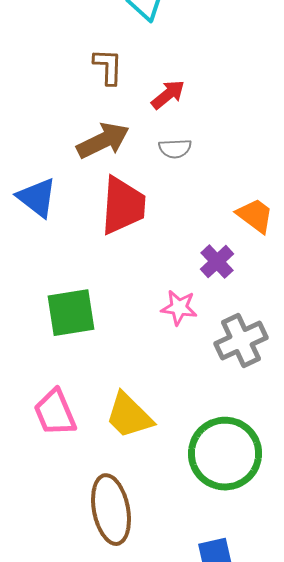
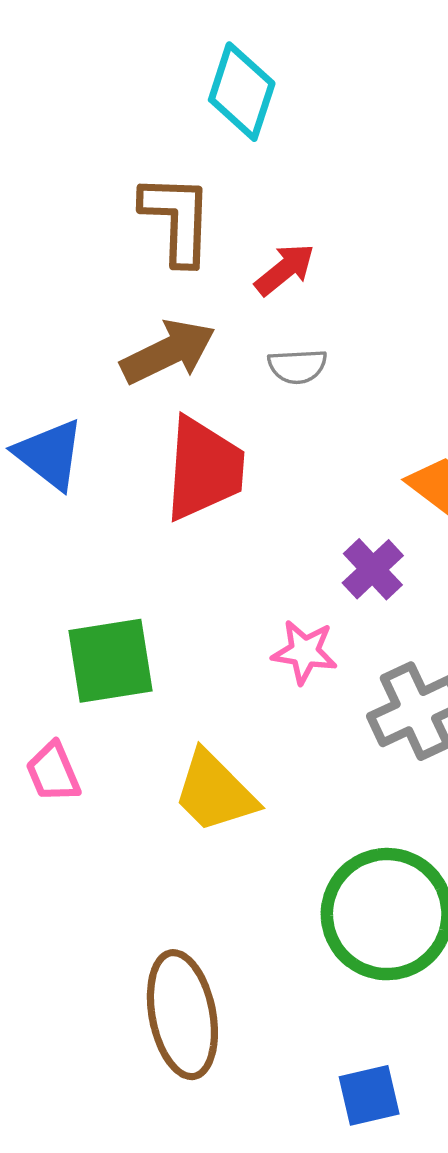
brown L-shape: (108, 67) -> (177, 219), size x1.4
pink trapezoid: (55, 413) -> (53, 772), moved, size x0.7
yellow trapezoid: (129, 416) -> (215, 792), moved

